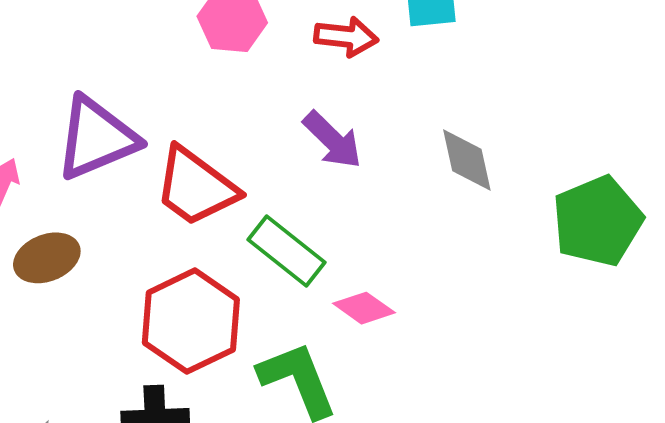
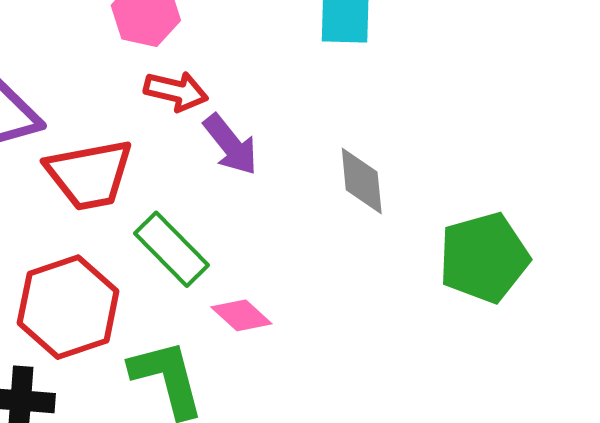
red arrow: (346, 37) -> (176, 91), moved
red trapezoid: (196, 187) -> (89, 175), turned -54

